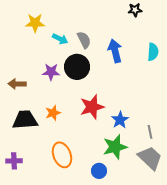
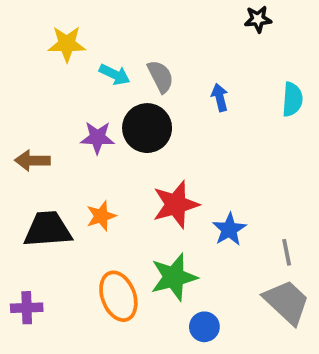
blue arrow: (115, 51) -> (220, 97), size x0.6
green star: (115, 147) -> (174, 277), moved
blue circle: (99, 171) -> (204, 327), moved

